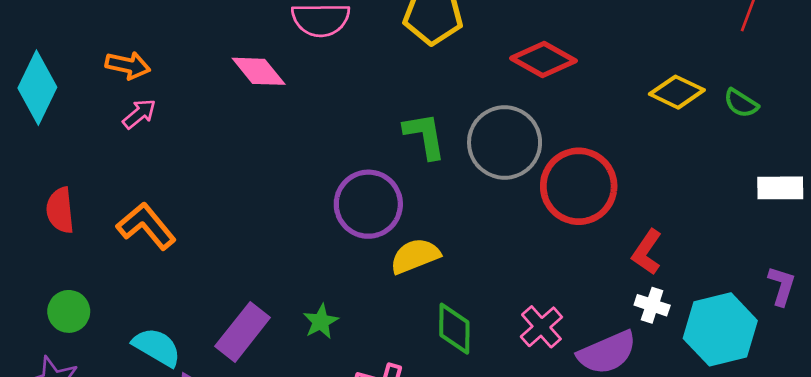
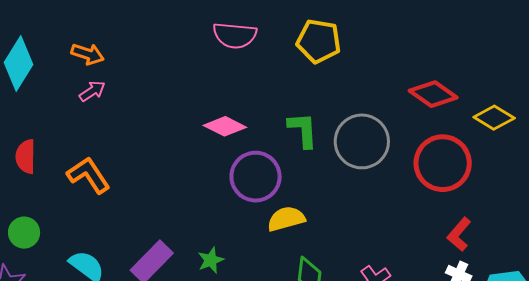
red diamond: (543, 59) -> (433, 94), moved
pink diamond: (259, 71) -> (225, 126), moved, turned -30
red circle: (579, 186) -> (443, 163), moved

